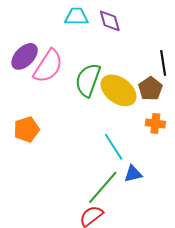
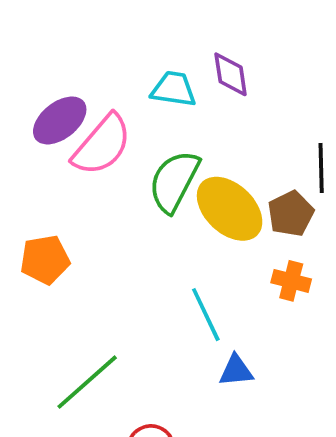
cyan trapezoid: (76, 17) -> (174, 89), moved
green line: (103, 187) -> (87, 382), moved

